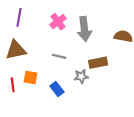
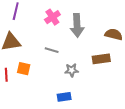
brown rectangle: (98, 63) -> (101, 59), moved
blue rectangle: (57, 89) -> (64, 97), moved, turned -64

